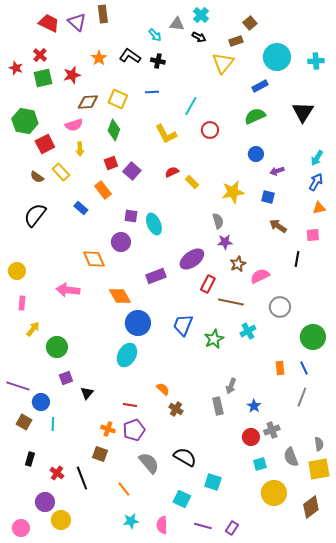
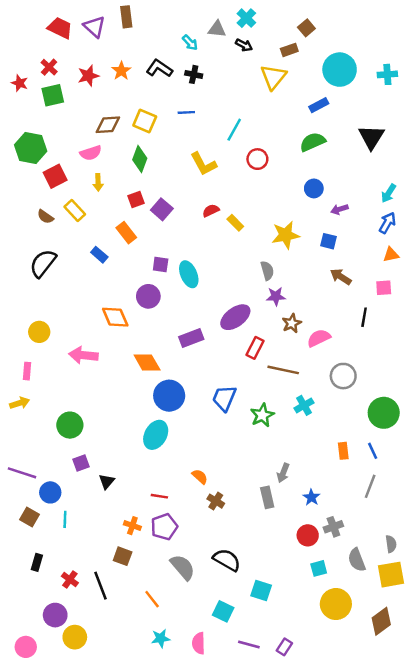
red star: (72, 75) -> (88, 76), moved
yellow circle: (17, 271) -> (39, 332), moved
yellow arrow: (33, 329) -> (20, 403), moved, turned 35

